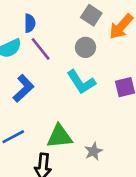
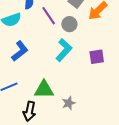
purple line: (41, 49) -> (49, 16), moved
cyan L-shape: (81, 82) -> (64, 50), turned -110

